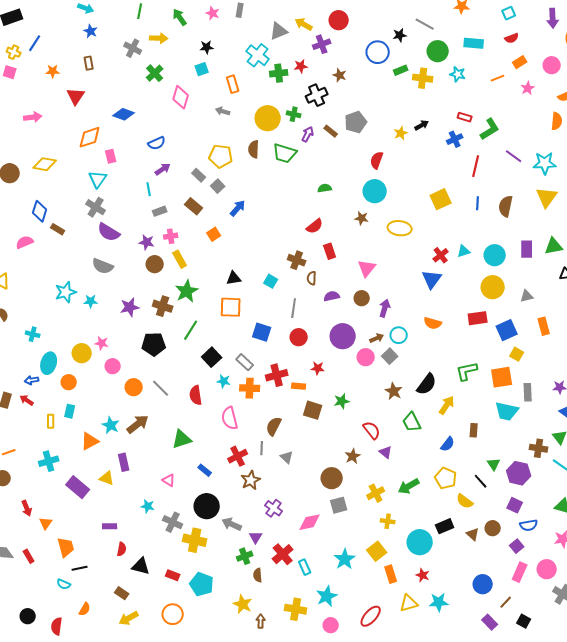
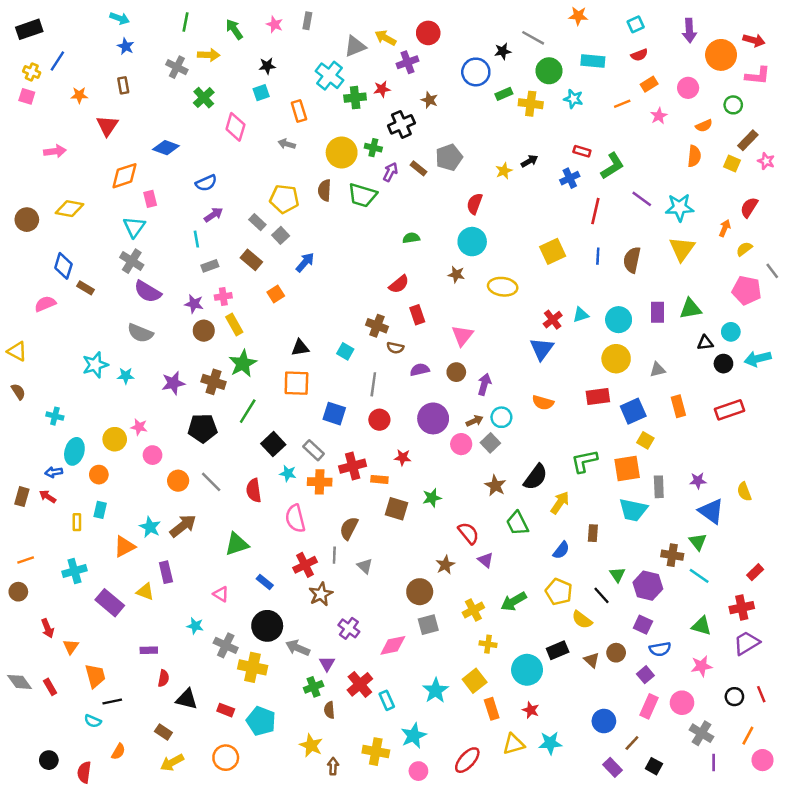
brown semicircle: (312, 278) -> (395, 348), turned -80

